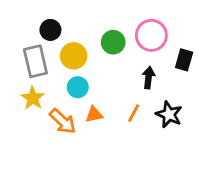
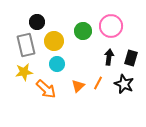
black rectangle: (184, 60) -> (131, 58), moved
yellow star: (33, 98) -> (24, 72), turned 30
orange triangle: (94, 114) -> (78, 86), moved, turned -32

